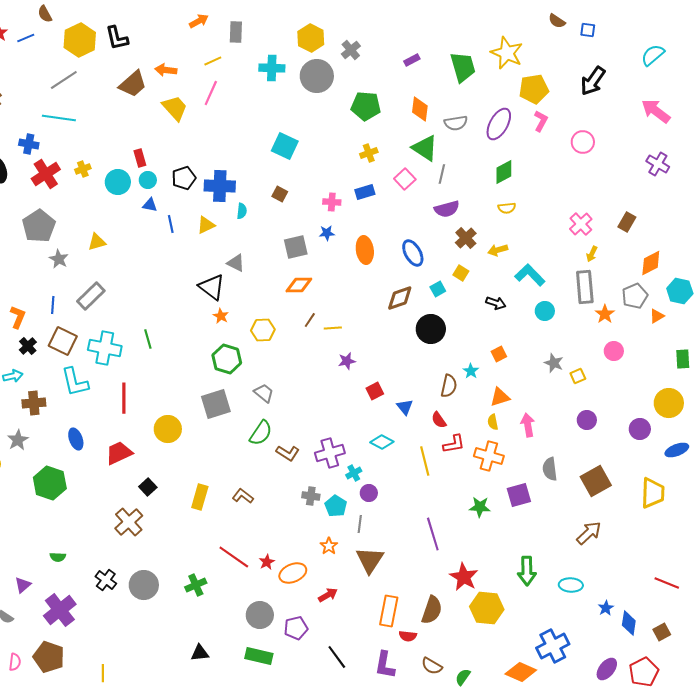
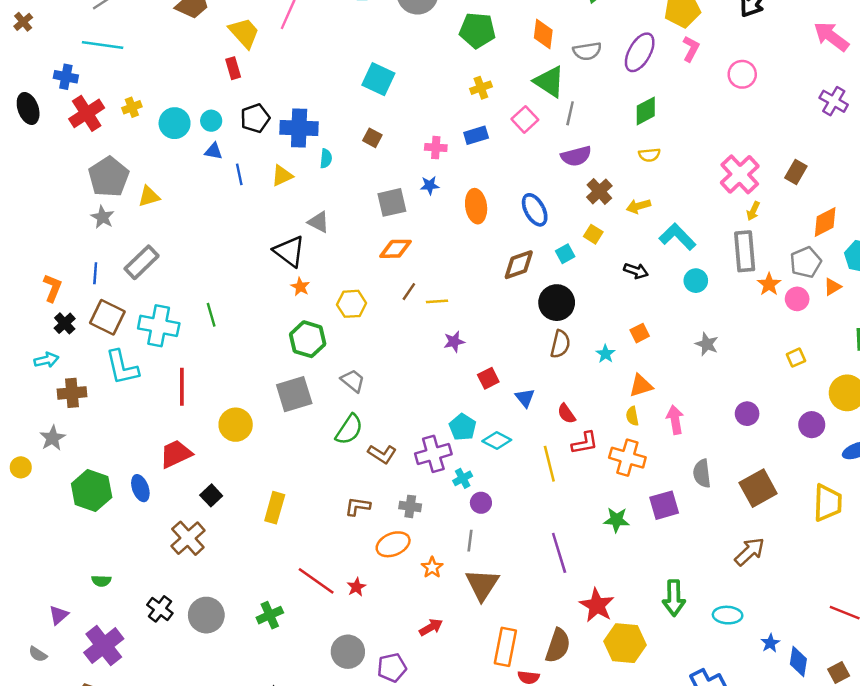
red rectangle: (140, 158) -> (233, 68), moved
pink cross: (581, 224) -> (740, 174), size x1.4
gray pentagon: (39, 226) -> (109, 177), moved
pink circle: (614, 351) -> (797, 299), moved
yellow square: (578, 376) -> (796, 358), moved
brown semicircle: (449, 386) -> (560, 344), moved
blue ellipse: (76, 439) -> (140, 488), moved
brown L-shape: (243, 496) -> (358, 506), moved, turned -30
cyan pentagon: (336, 506) -> (463, 427), moved
orange ellipse: (293, 573) -> (393, 544), moved

